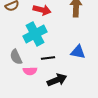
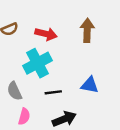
pink semicircle: (30, 71) -> (24, 117), moved, turned -72

